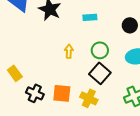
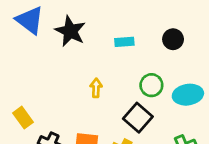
black circle: (130, 25) -> (173, 39), moved
green circle: (100, 50) -> (151, 85), moved

